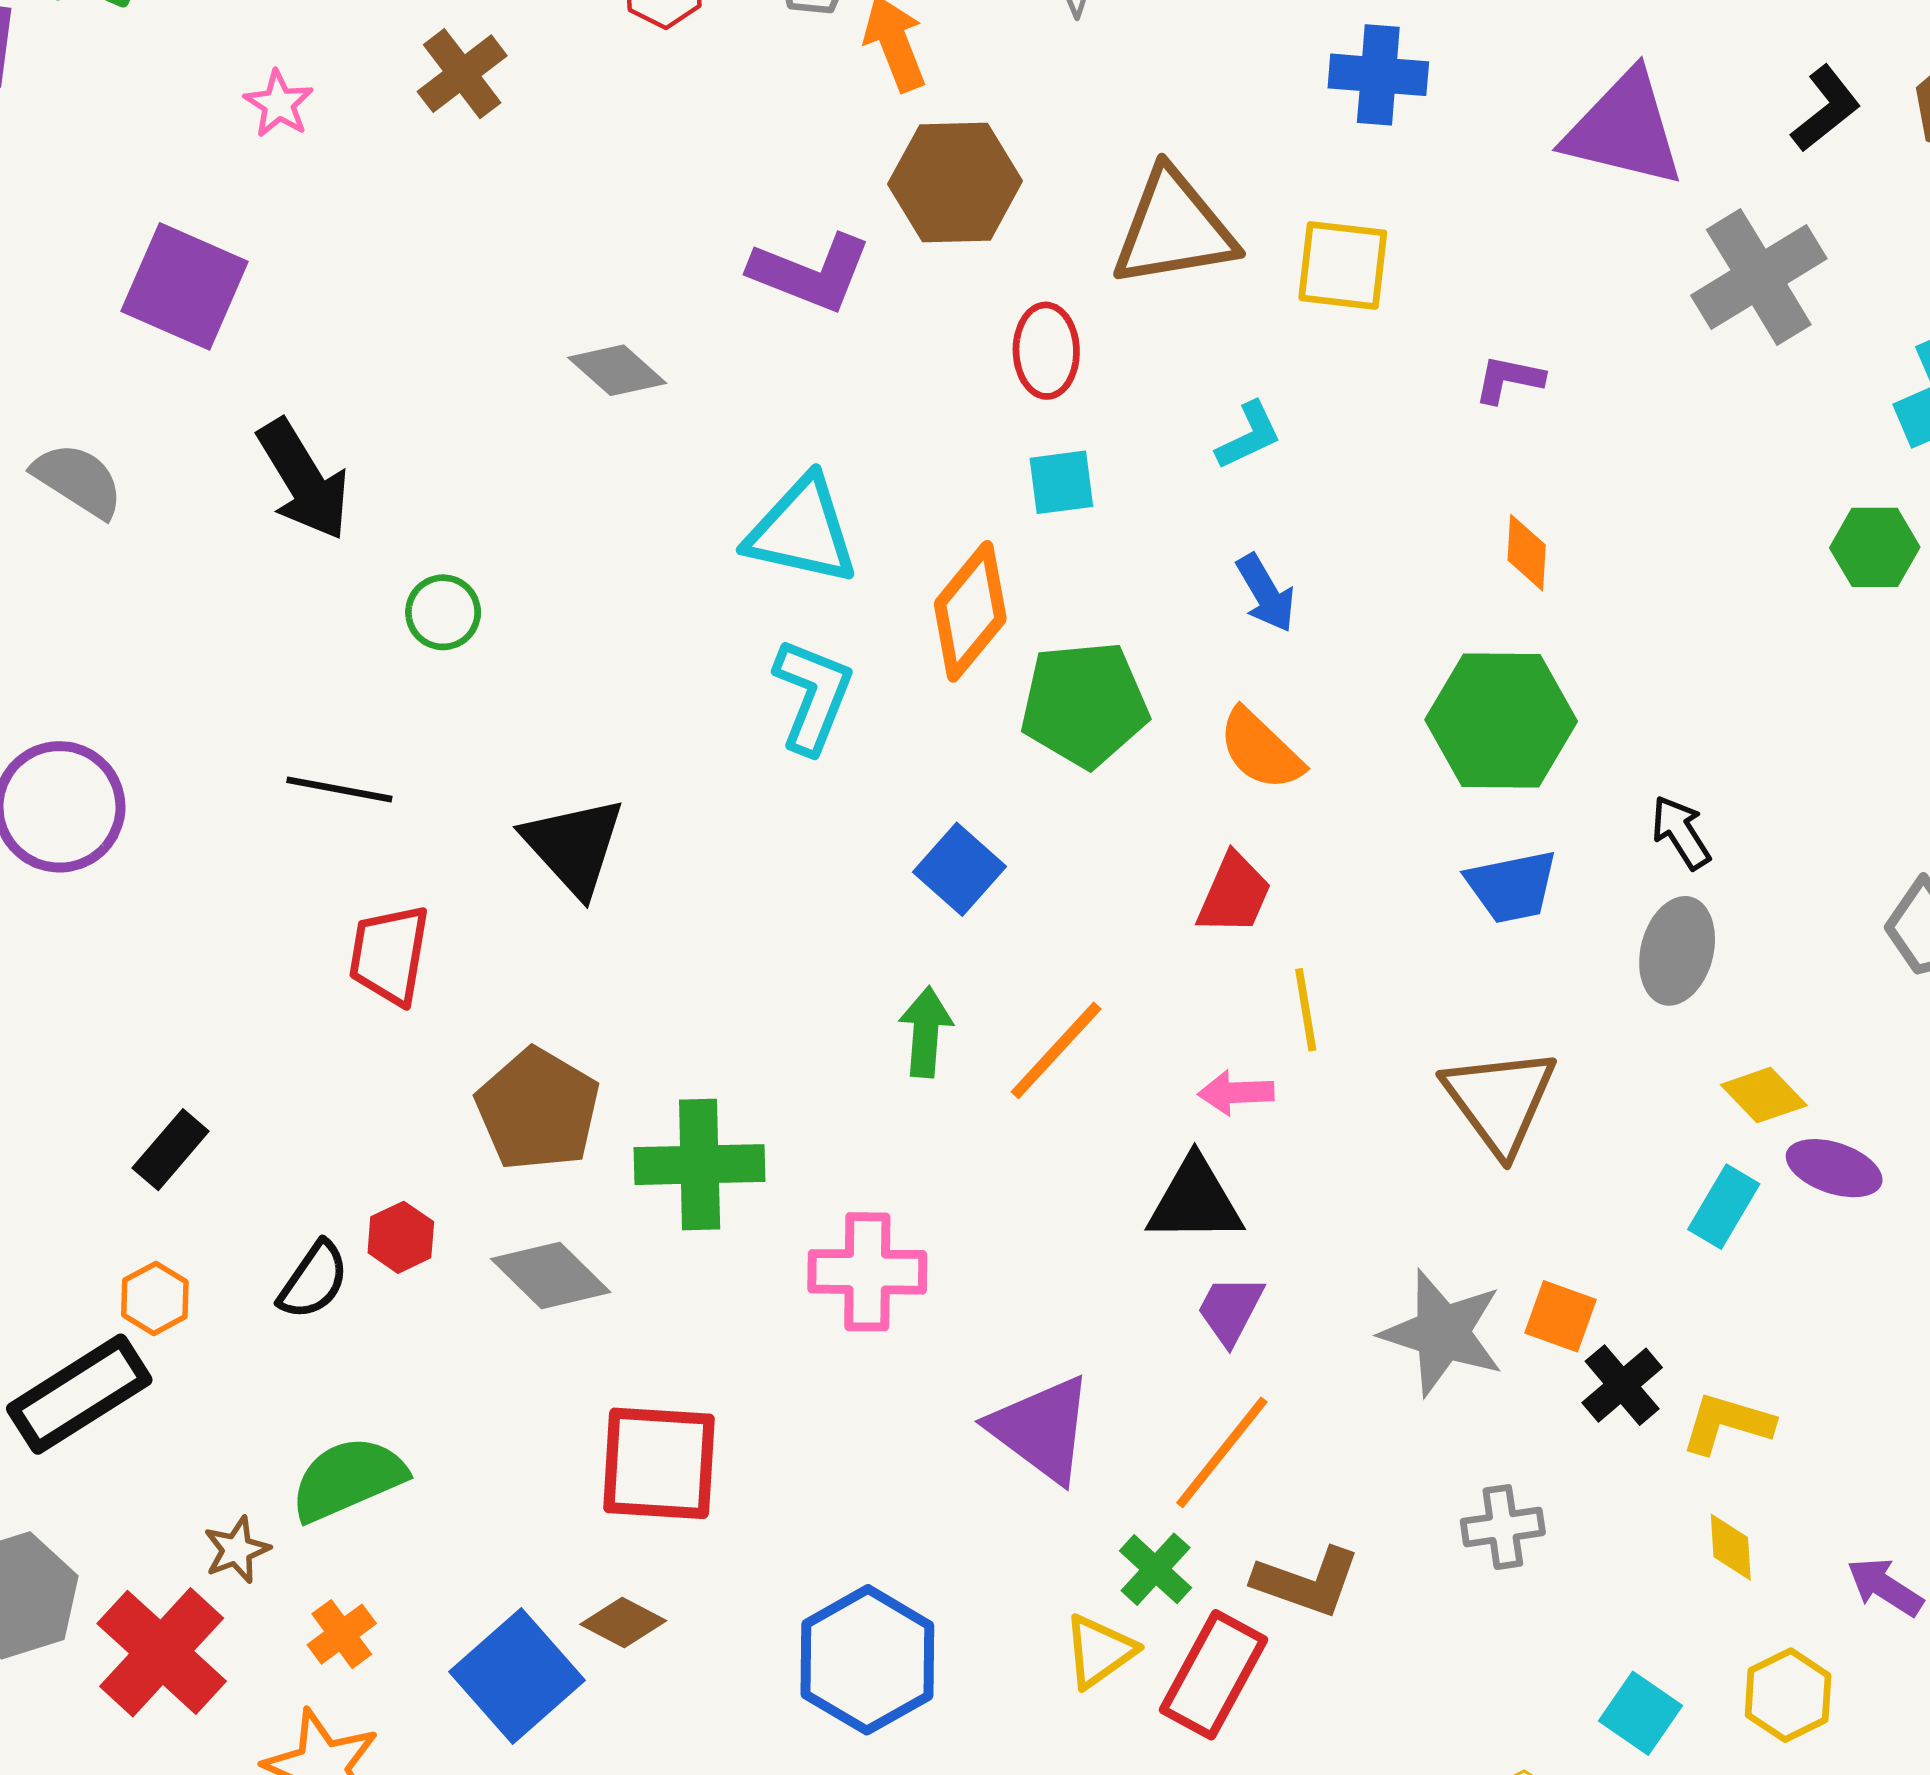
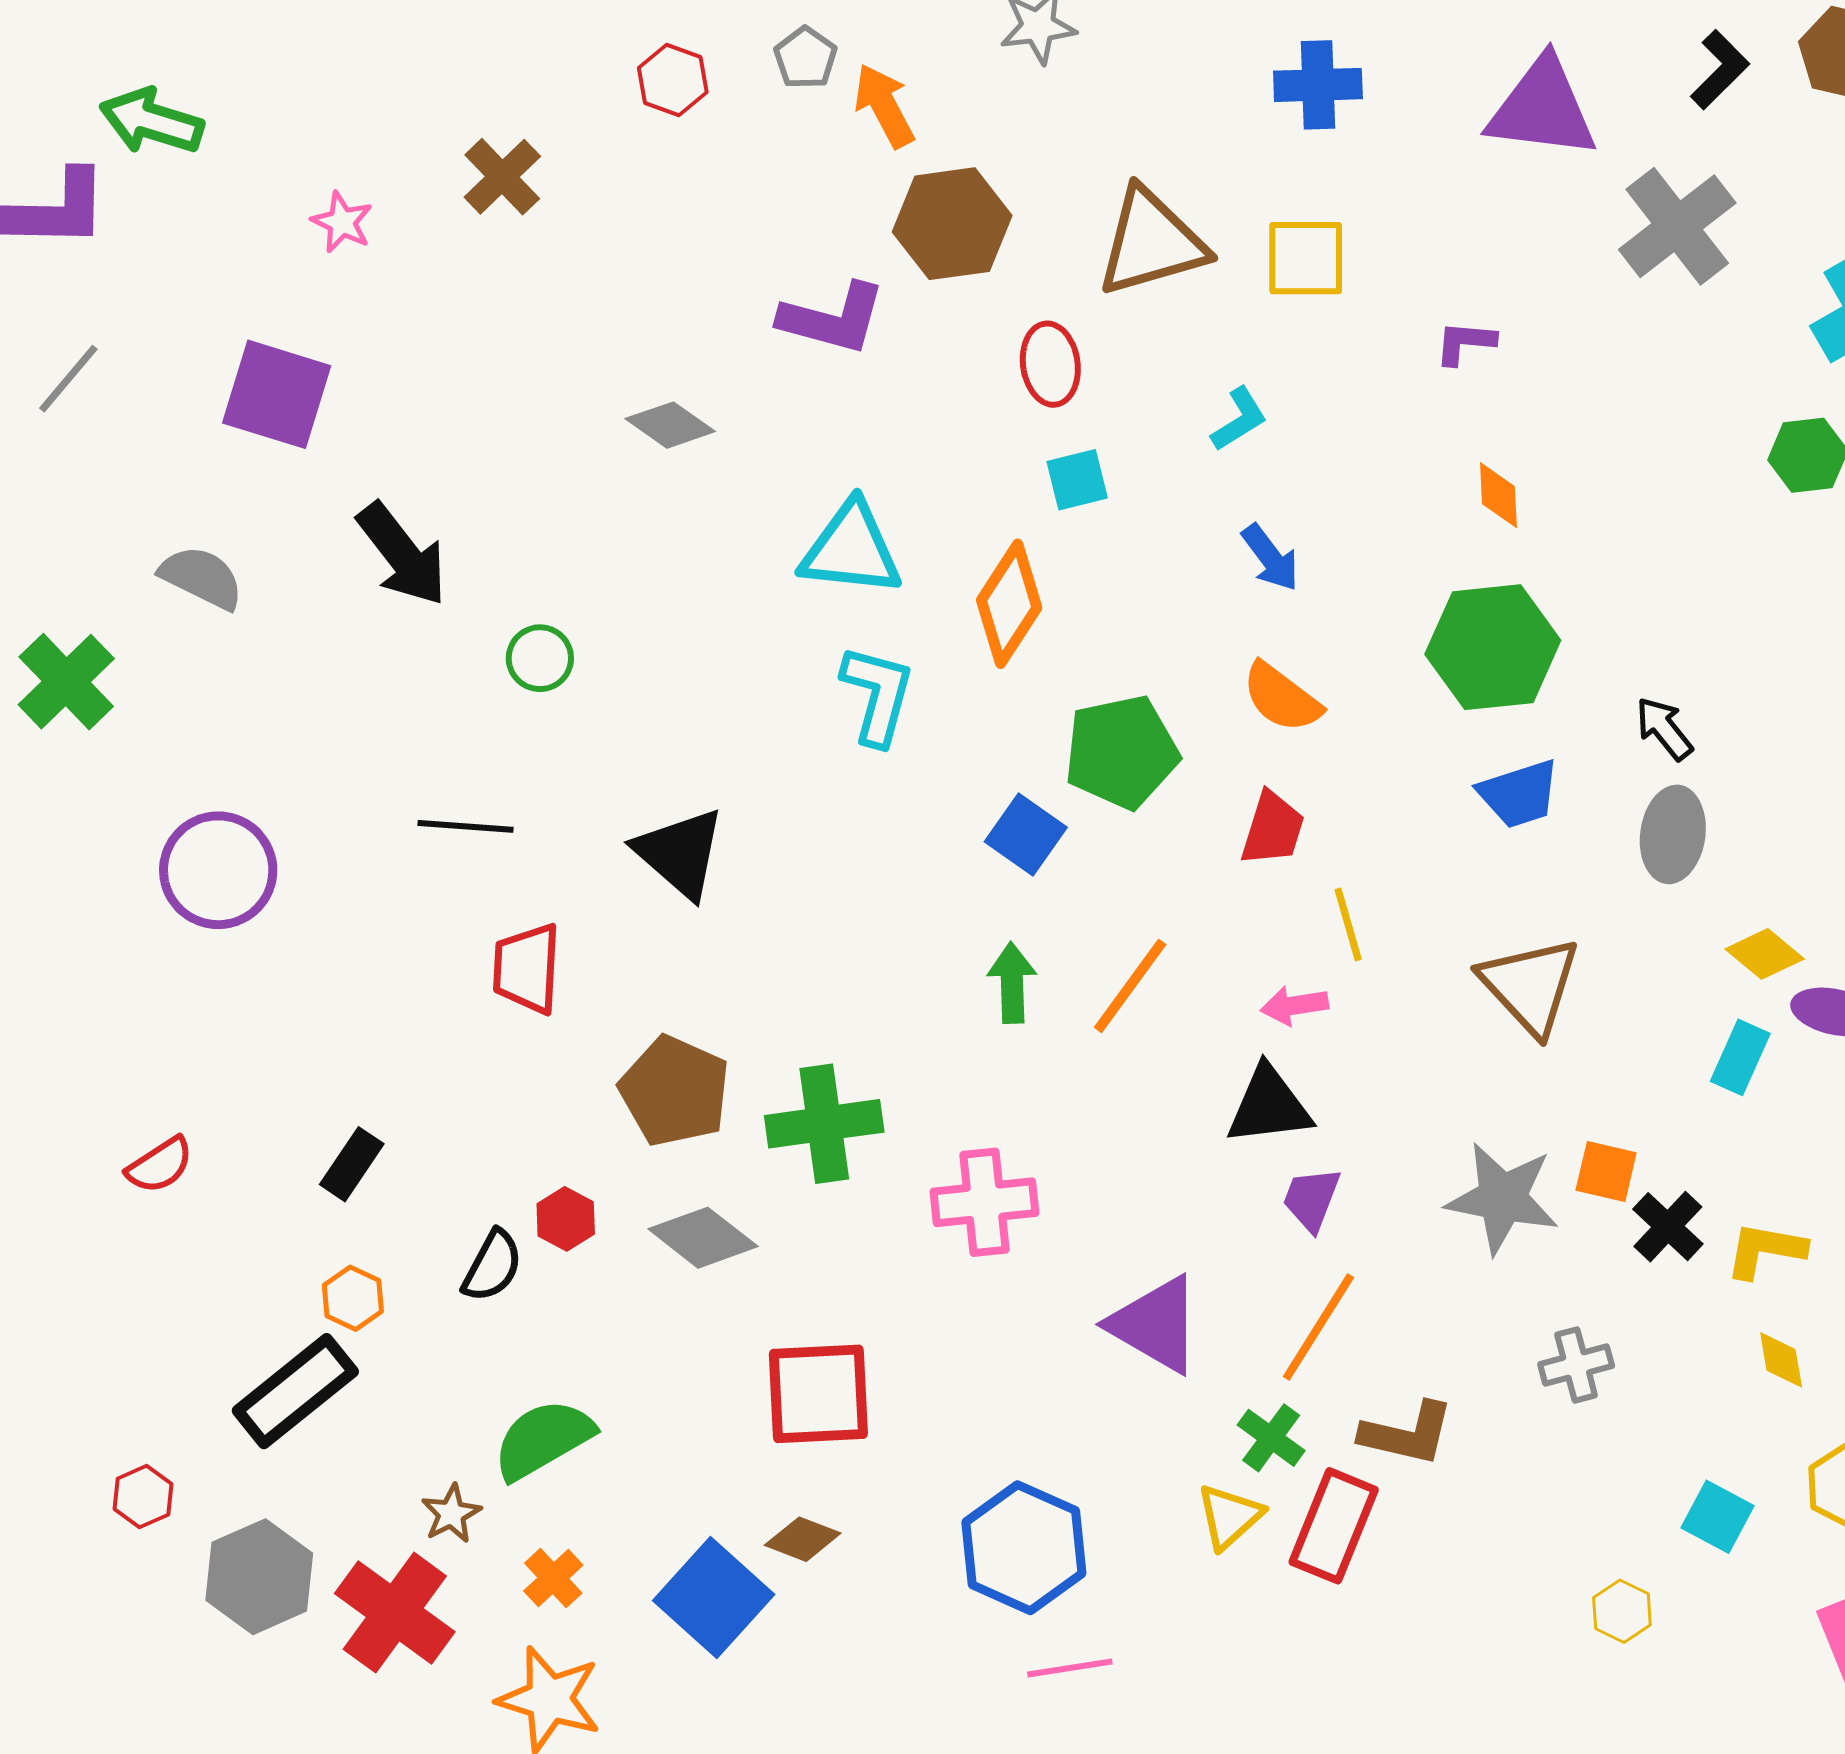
green pentagon: (1084, 704) -> (1121, 752), moved

